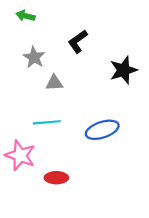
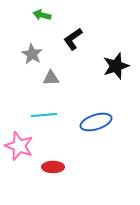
green arrow: (26, 16) -> (42, 15), moved

